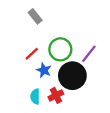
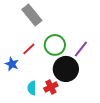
gray rectangle: (35, 16) -> (32, 15), size x1.5
blue star: (44, 70) -> (12, 64), moved

